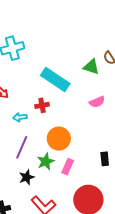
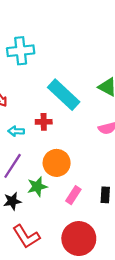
pink rectangle: (68, 167) -> (73, 195), moved

